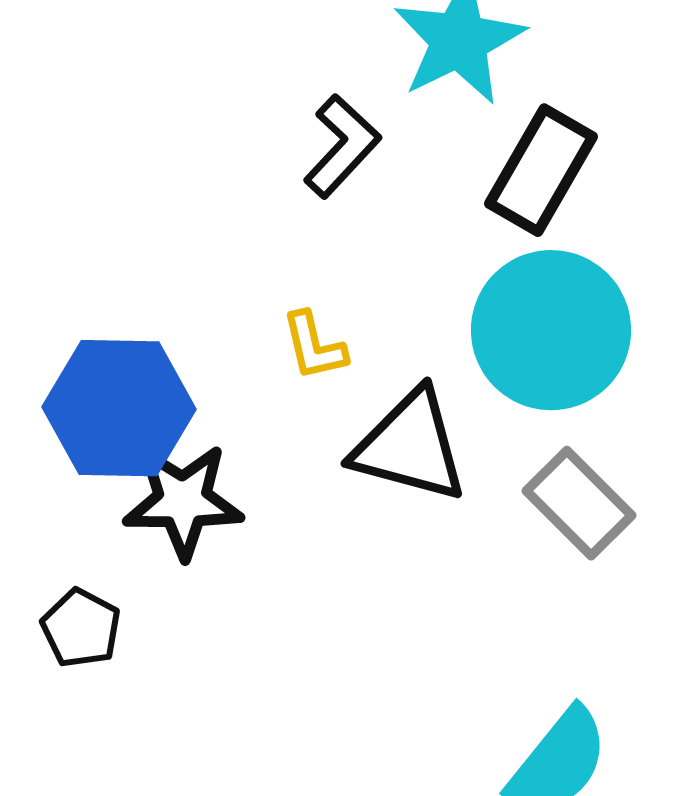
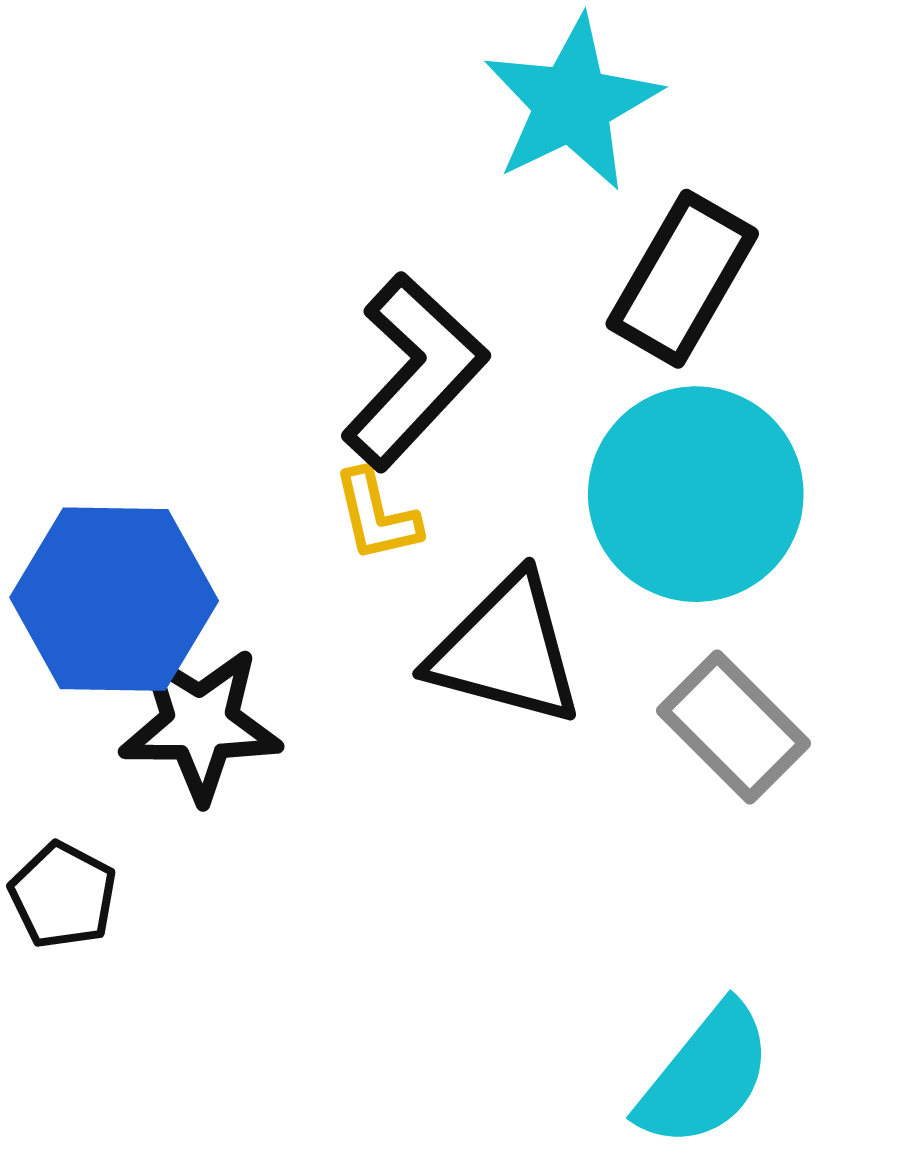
black L-shape: (342, 146) -> (414, 372), moved, size x1.4

